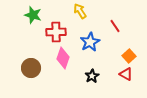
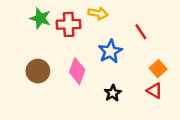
yellow arrow: (80, 11) -> (98, 13), turned 133
red cross: (56, 32) -> (69, 24), moved
brown circle: (31, 68) -> (38, 71), moved

